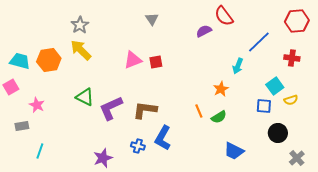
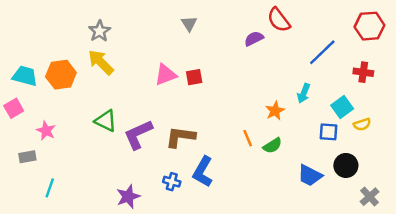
cyan arrow: (238, 66) -> (304, 93), moved
blue trapezoid: (234, 151) -> (310, 175), moved

